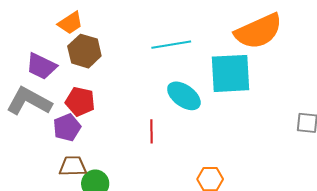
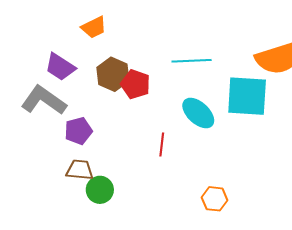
brown hexagon: (84, 51) -> (113, 74), moved
red pentagon: (80, 101) -> (135, 84), moved

